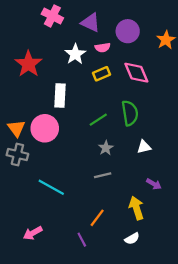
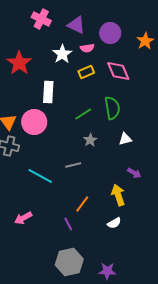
gray line: (103, 175) -> (73, 165), moved

